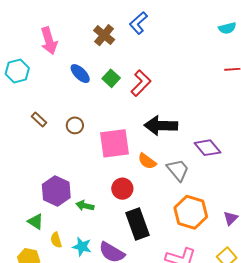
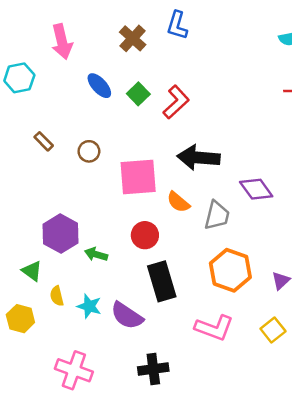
blue L-shape: (138, 23) -> (177, 25), turned -35
gray trapezoid: (178, 170) -> (217, 215), turned 50

